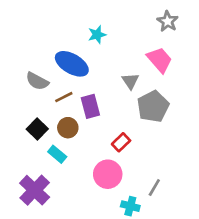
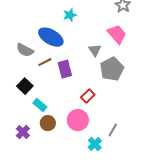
brown circle: (68, 128) -> (48, 123), moved
purple cross: (35, 190) -> (23, 132), size x0.6
cyan cross: (130, 206) -> (95, 144), turned 32

